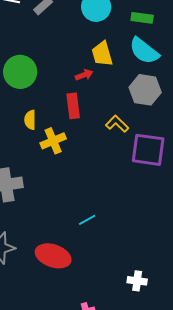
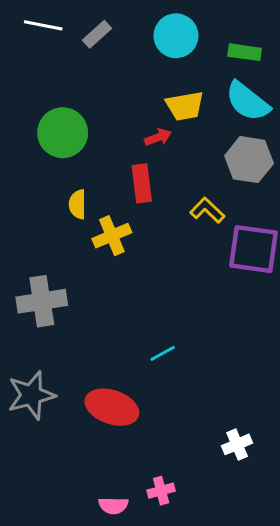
yellow trapezoid: (102, 54) -> (185, 106), turned -84
white cross: (137, 281) -> (237, 444), turned -30

